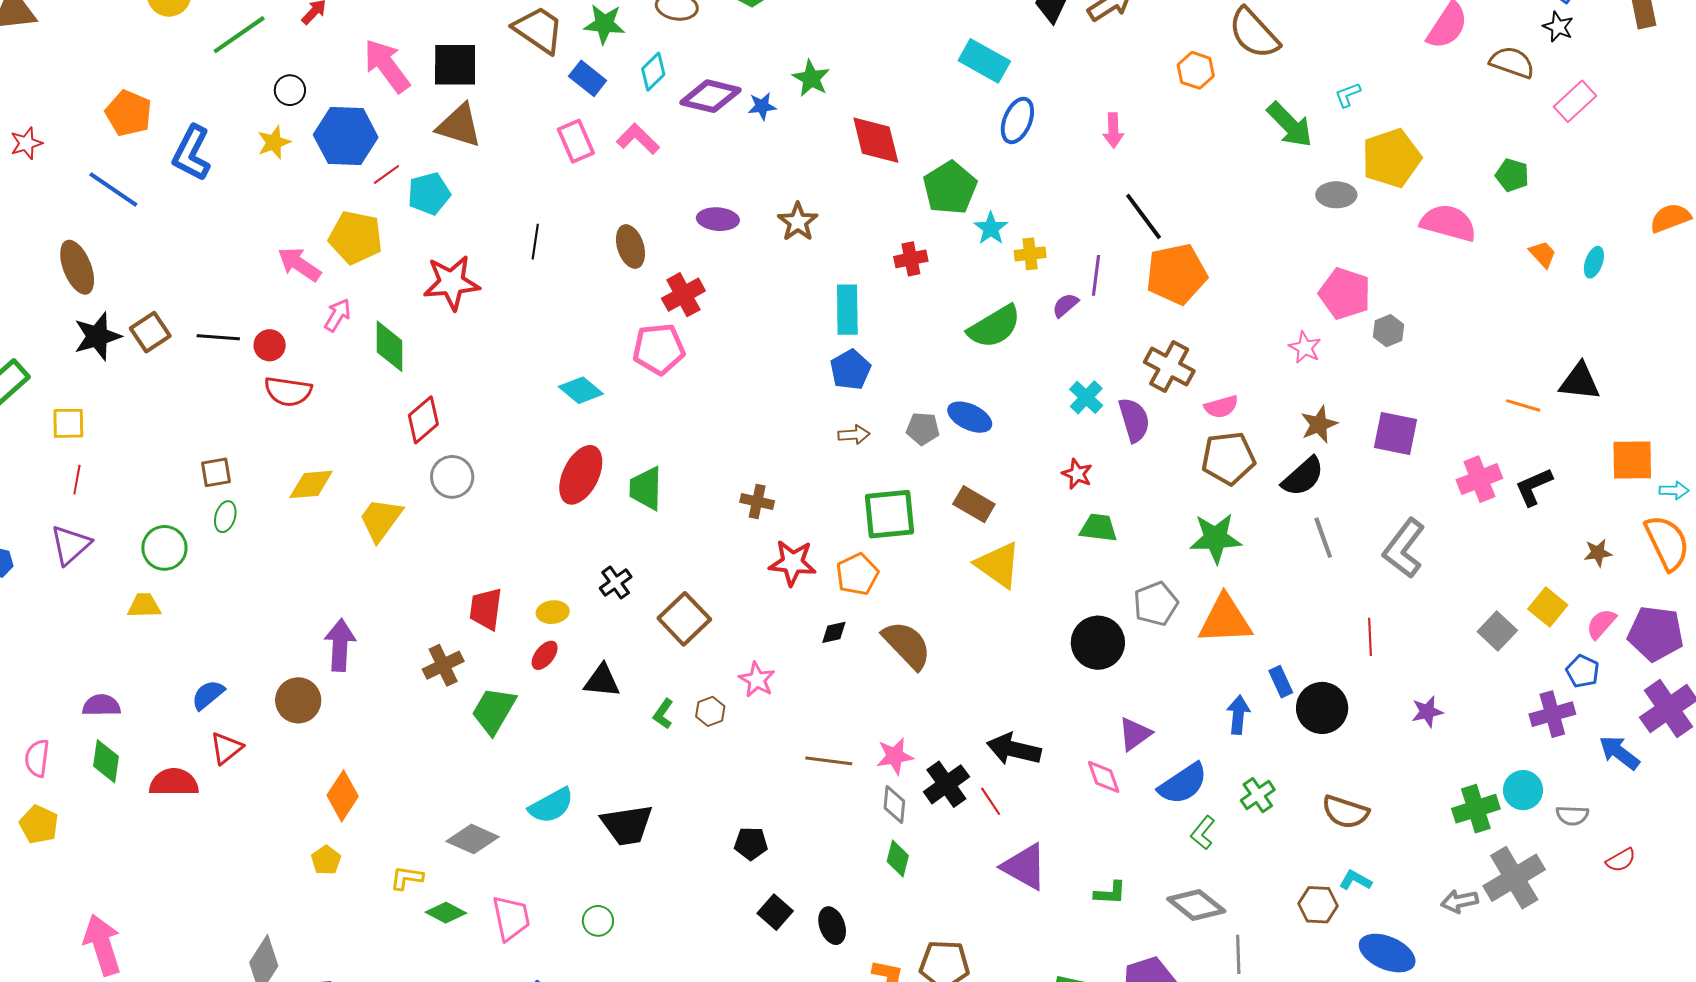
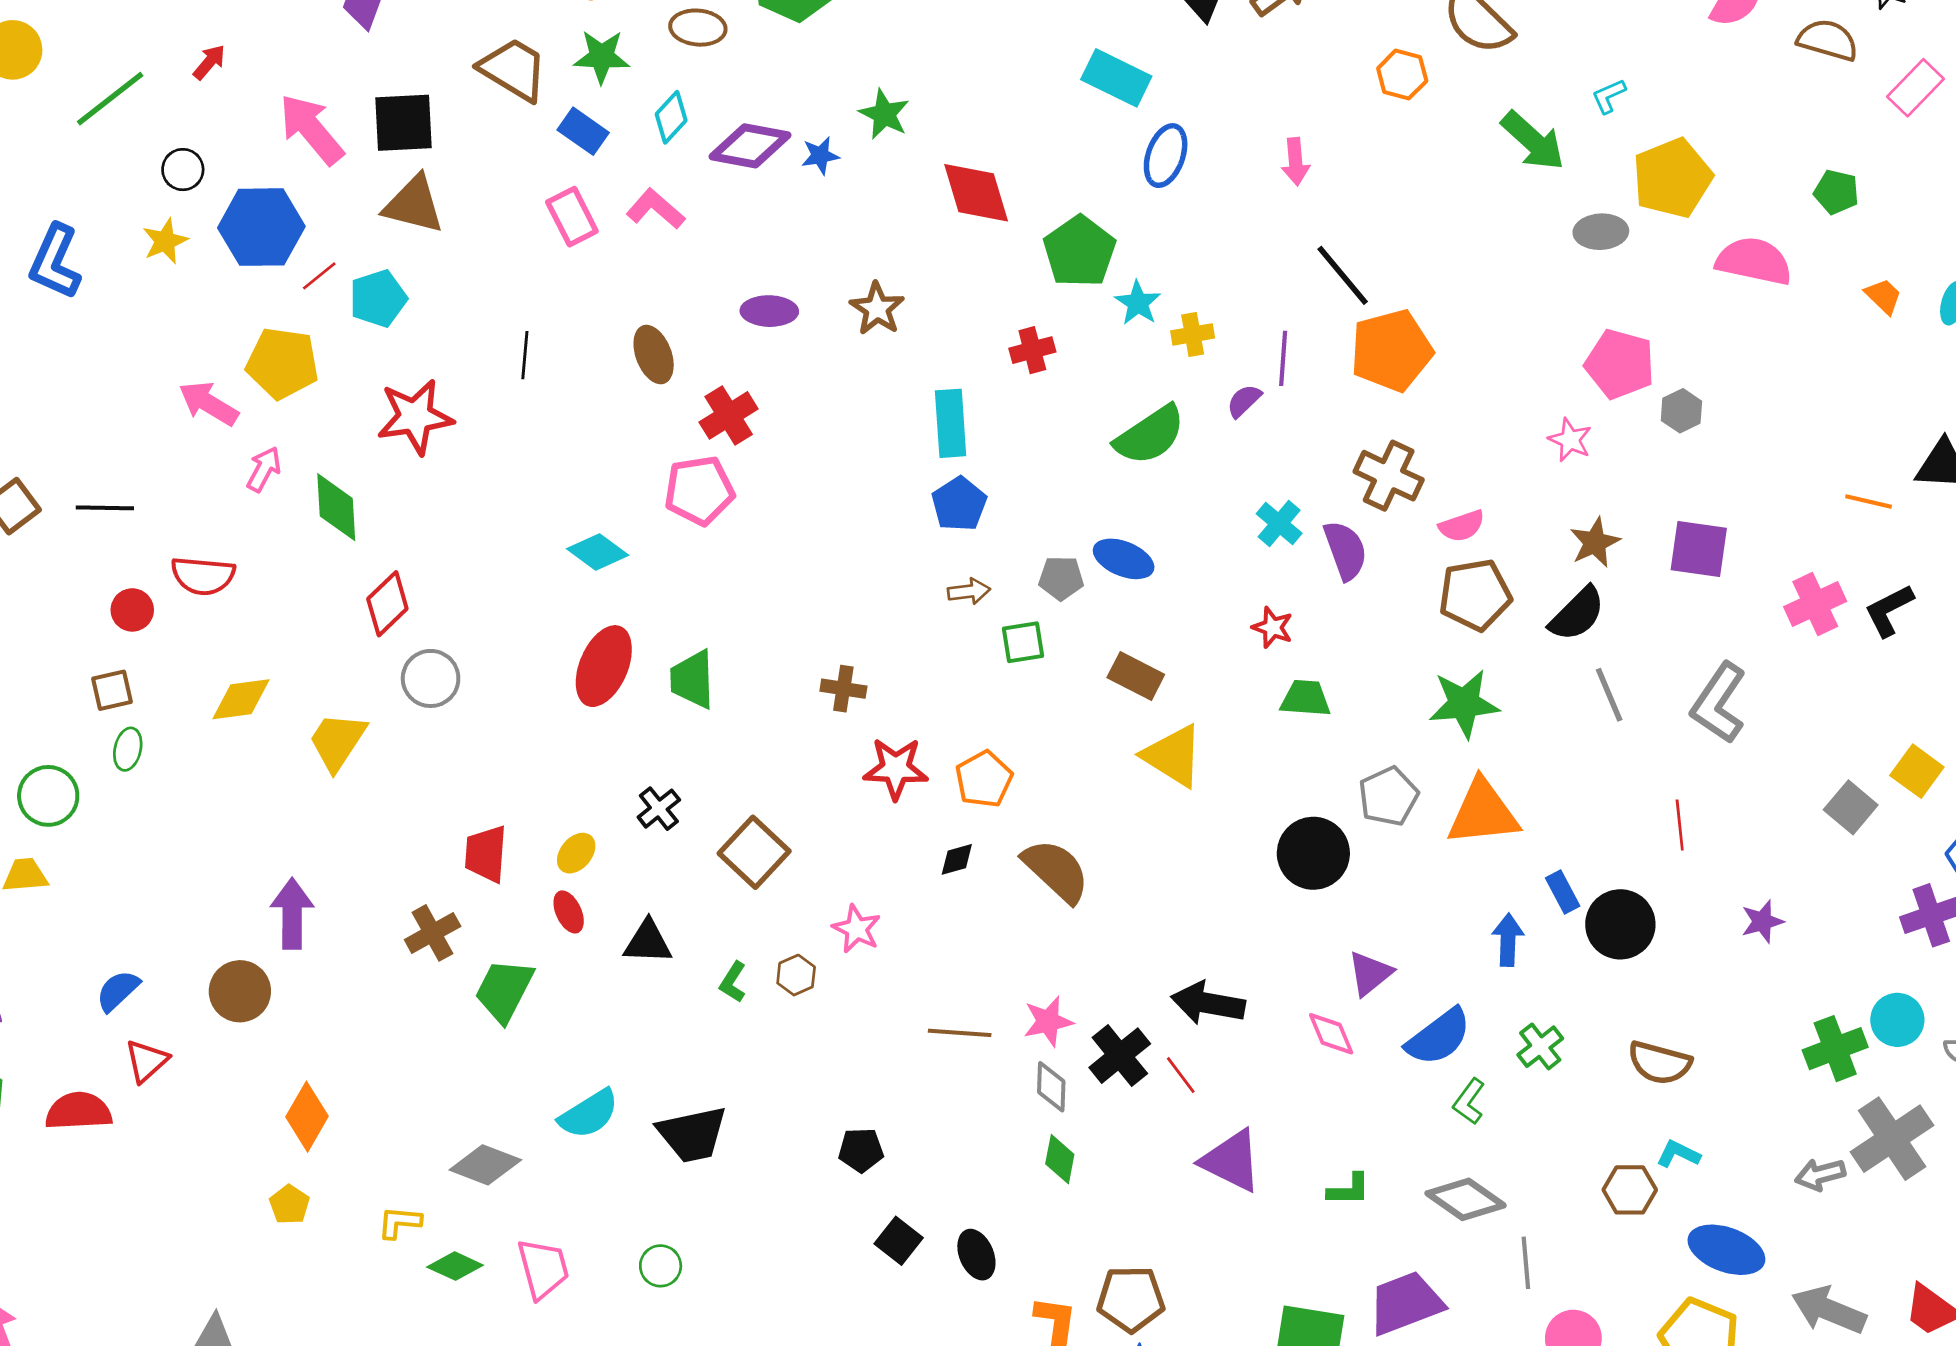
red circle: (270, 345) -> (132, 610), moved
green square: (889, 514) -> (1023, 642), moved, size x0.6
yellow ellipse: (553, 612) -> (576, 853), turned -40
red ellipse: (545, 655) -> (569, 912), turned -60

